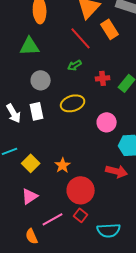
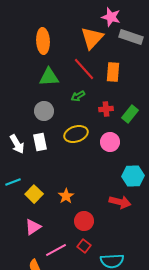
orange rectangle: (110, 29) -> (113, 72), moved, turned 36
green triangle: (30, 46) -> (49, 77), moved
pink circle: (107, 122) -> (110, 142), moved
red circle: (81, 190) -> (84, 221), size x0.7

